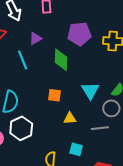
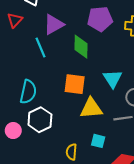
purple triangle: (35, 38) -> (54, 24), size x1.5
orange square: (55, 95) -> (75, 84), size x1.5
yellow triangle: (70, 118) -> (91, 108), size x1.6

